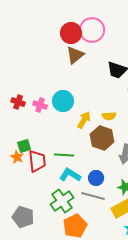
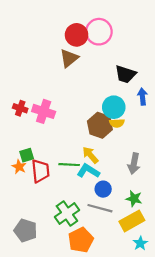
brown triangle: (75, 55) -> (69, 58), moved
cyan circle: (63, 101) -> (114, 107), moved
pink cross: (40, 105) -> (44, 111), size x1.5
yellow arrow: (84, 120) -> (90, 155), moved, turned -72
brown hexagon: (102, 138) -> (100, 125), moved
cyan L-shape: (70, 175) -> (88, 171), moved

